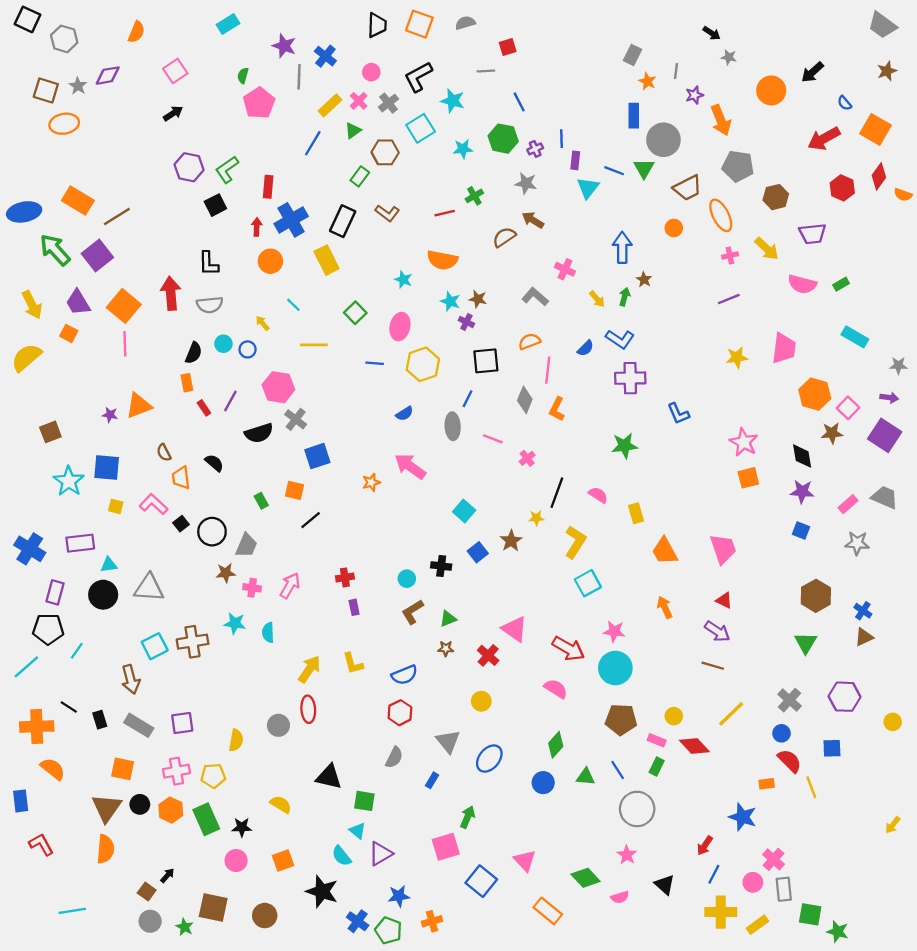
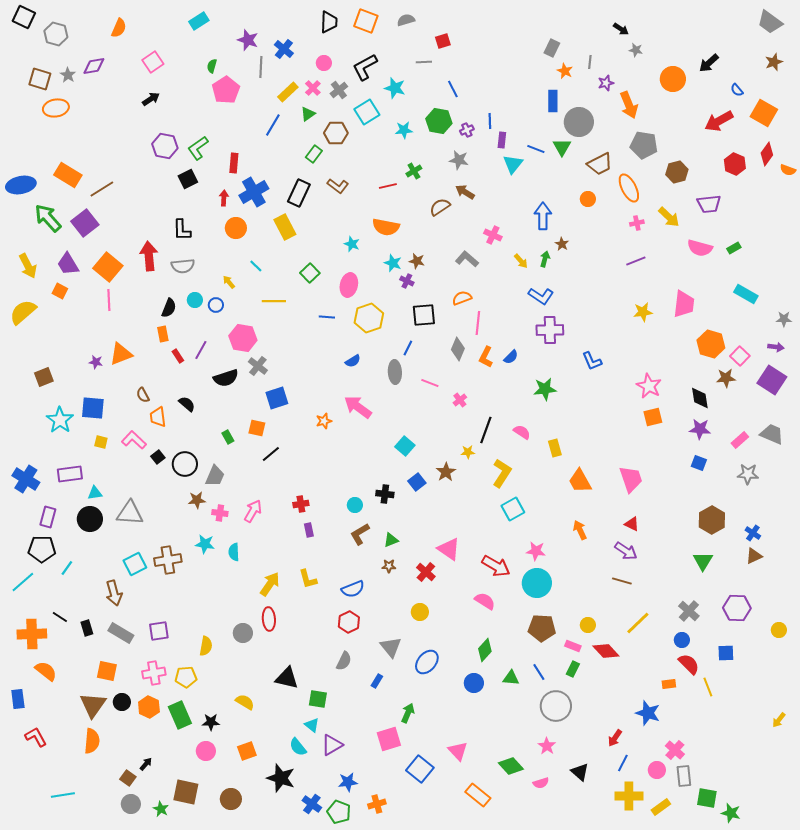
blue semicircle: (586, 348) -> (511, 357), moved

